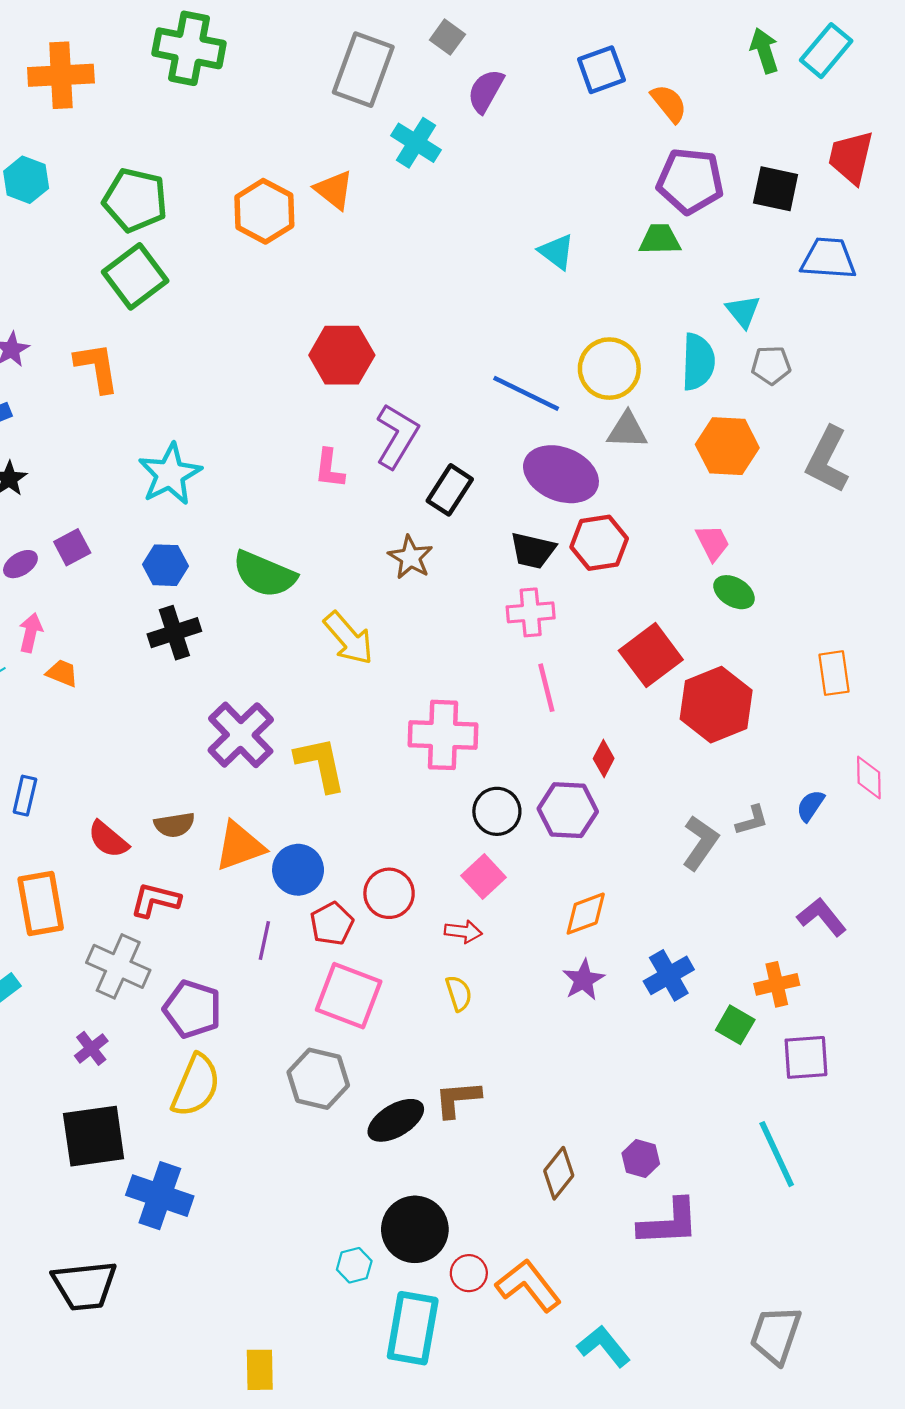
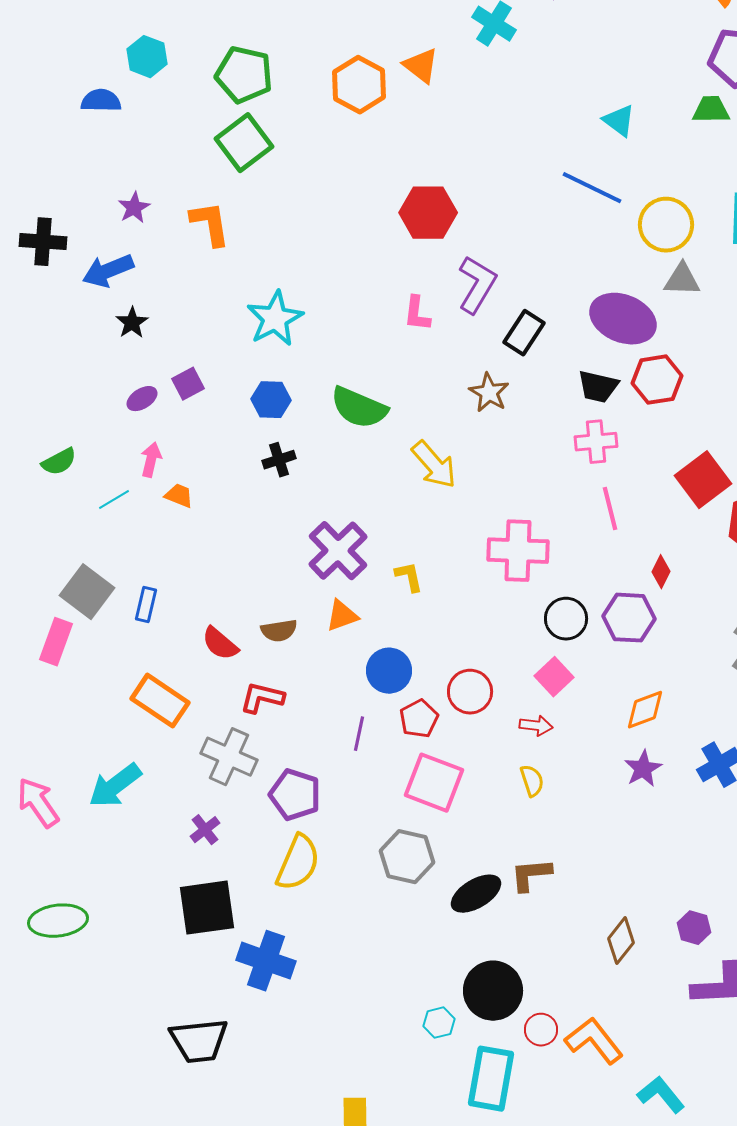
blue line: (526, 393) -> (592, 188), moved
black cross: (174, 633) -> (279, 460), size x0.7
yellow L-shape: (320, 764) -> (409, 577), size x0.6
orange triangle: (240, 846) -> (342, 616), moved, size x0.7
orange rectangle: (41, 903) -> (160, 701), turned -46

